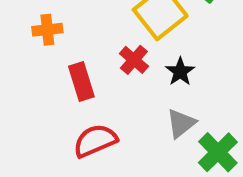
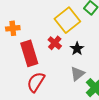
red rectangle: (81, 82) -> (29, 53), size x1.4
red semicircle: (95, 141) -> (36, 82), turned -35

